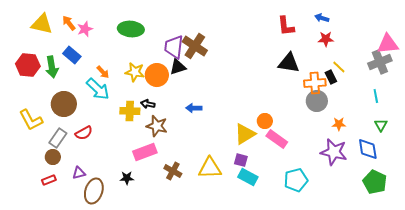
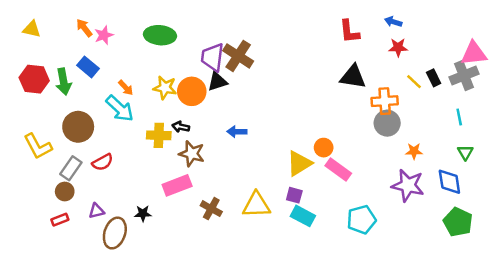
yellow triangle: (42, 24) -> (32, 29), moved, size x0.7
black rectangle: (331, 77) -> (434, 78), moved
black star: (127, 178) -> (143, 213), moved

